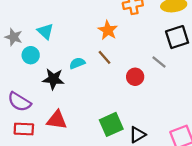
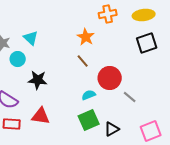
gray line: (159, 62) -> (130, 97), moved
cyan semicircle: (77, 63) -> (89, 95), moved
red circle: (135, 77) -> (110, 78), size x1.5

